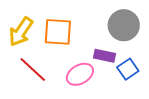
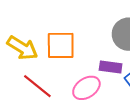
yellow arrow: (21, 32) -> (22, 48), turned -88

